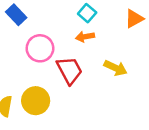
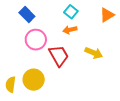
blue rectangle: (16, 15) -> (27, 15), moved

